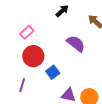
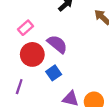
purple semicircle: (76, 44) -> (57, 44), moved

